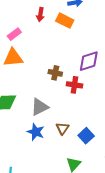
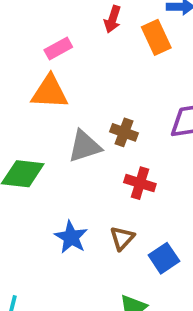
orange rectangle: (65, 21) -> (156, 37), turned 30
red cross: (74, 85) -> (140, 183), moved
gray triangle: (40, 107) -> (85, 146), moved

